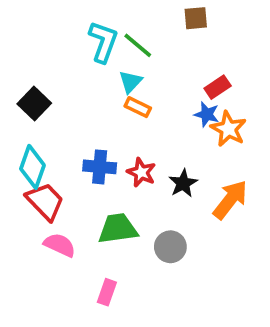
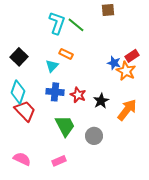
cyan triangle: (130, 82) -> (52, 66), moved
red rectangle: (218, 87) -> (132, 56), moved
orange rectangle: (138, 107) -> (66, 54), moved
green trapezoid: (118, 229) -> (65, 126), turned 70
pink semicircle: (60, 245) -> (22, 159), moved
pink rectangle: (107, 292) -> (59, 161), turned 48

